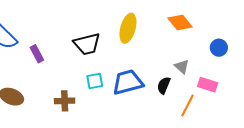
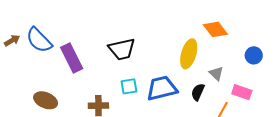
yellow ellipse: (128, 28) -> (189, 54), moved
purple rectangle: (37, 54) -> (72, 58), size x1.6

